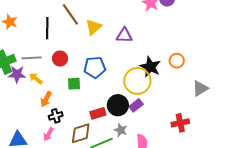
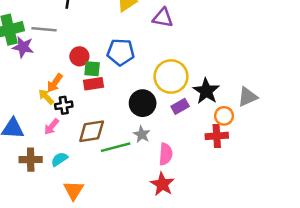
red circle: (60, 59) -> (79, 56), moved
orange circle: (177, 61) -> (224, 116), moved
black star: (150, 67) -> (206, 91), moved
yellow arrow: (36, 78) -> (46, 97), moved
purple rectangle: (136, 105) -> (180, 106), moved
red rectangle: (98, 113) -> (94, 84), moved

